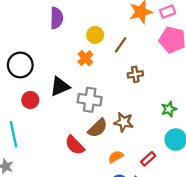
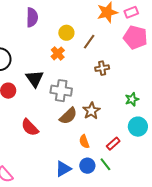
black triangle: (60, 86) -> (35, 79), turned -42
brown star: (124, 122) -> (91, 111), turned 30
red semicircle: (75, 145) -> (30, 127), moved
orange semicircle: (116, 157) -> (84, 142), turned -80

